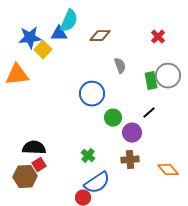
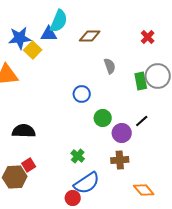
blue circle: (92, 94) -> (82, 94), size x0.7
black line: (149, 113) -> (142, 121), moved
black semicircle: (34, 148) -> (24, 131), moved
orange diamond: (168, 170) -> (144, 190), moved

